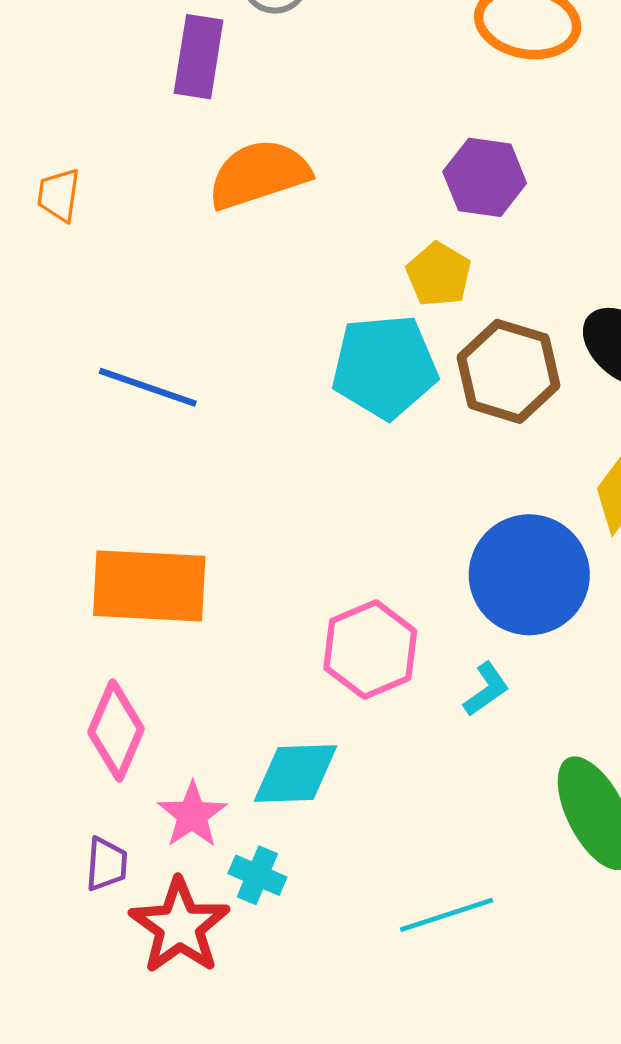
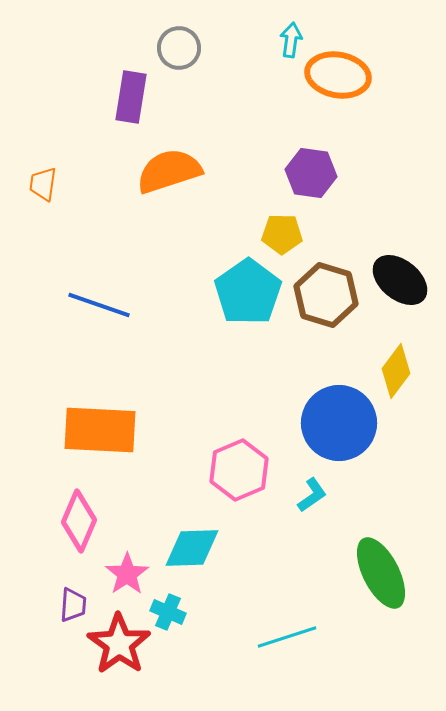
yellow pentagon: (439, 274) -> (282, 234), turned -30
cyan pentagon: (385, 367) -> (248, 292), turned -30

